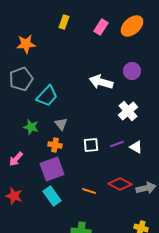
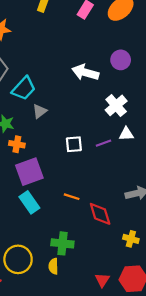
gray triangle: (61, 124) -> (40, 111), moved, turned 32
orange cross: (55, 145) -> (17, 144), moved
white triangle: (136, 147) -> (126, 134), moved, turned -32
red diamond: (120, 184) -> (100, 214), moved, turned 45

